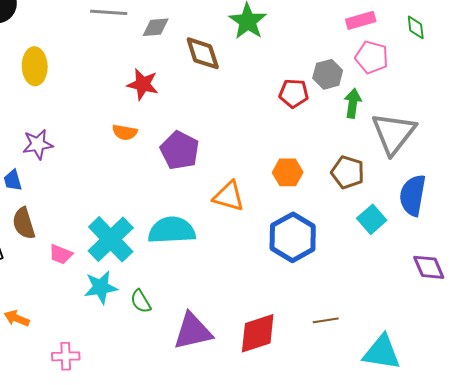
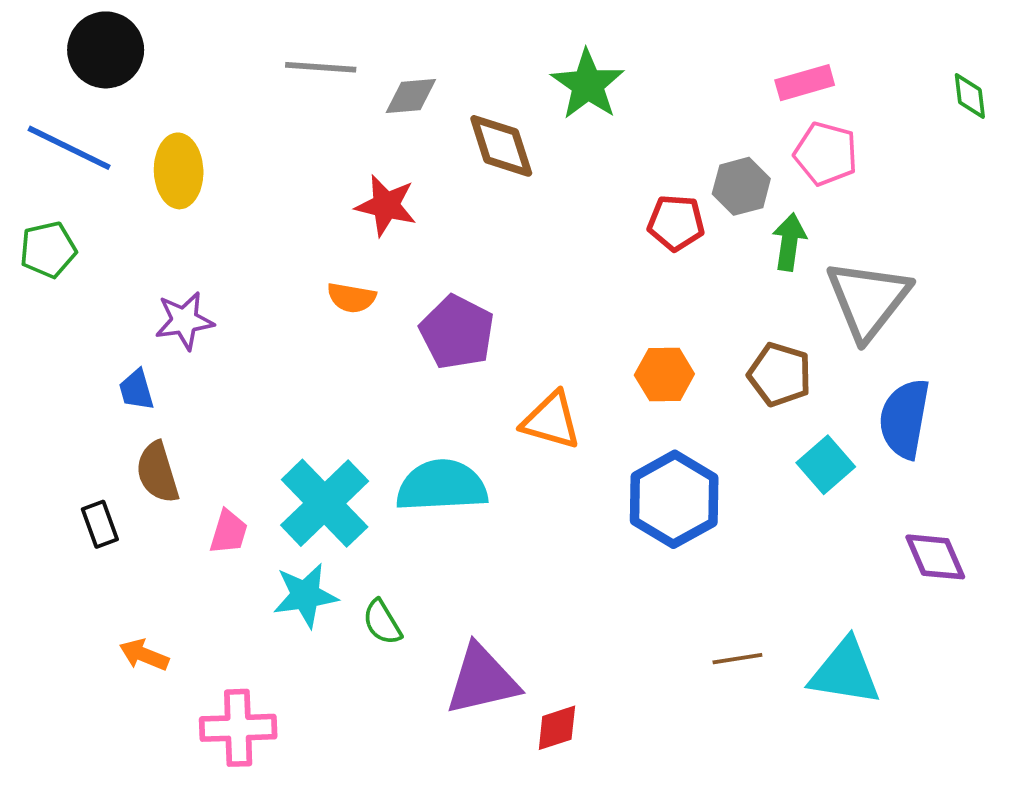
green diamond: (416, 27) -> (970, 96), moved
pink trapezoid: (61, 254) -> (229, 532), turned -95
red diamond: (258, 333) -> (557, 728), moved, size x0.6
cyan triangle: (382, 352) -> (845, 672), moved
pink cross: (66, 356) -> (238, 728), size x1.4

